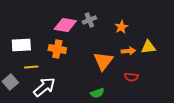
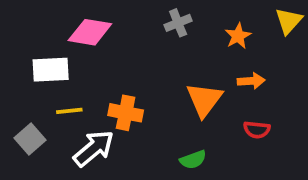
pink diamond: (65, 25) -> (90, 32), moved
yellow triangle: (148, 47) -> (289, 21), moved, turned -42
orange cross: (57, 49) -> (126, 113), moved

